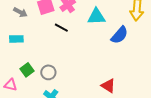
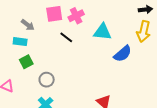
gray arrow: (20, 12) -> (28, 25), moved
green square: (27, 70) -> (26, 62), moved

